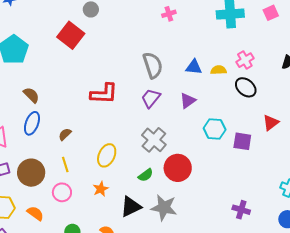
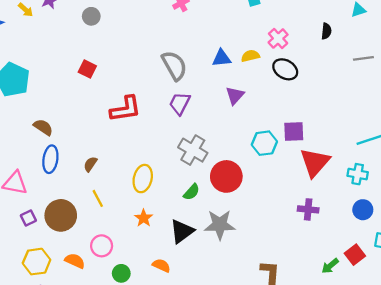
red square: (71, 35) -> (87, 69), moved, size x0.6
purple triangle: (188, 101) -> (235, 95), moved
red triangle: (271, 123) -> (315, 162), moved, size x1.6
cyan hexagon: (215, 129) -> (264, 143), moved
pink circle: (62, 192) -> (102, 246), moved

